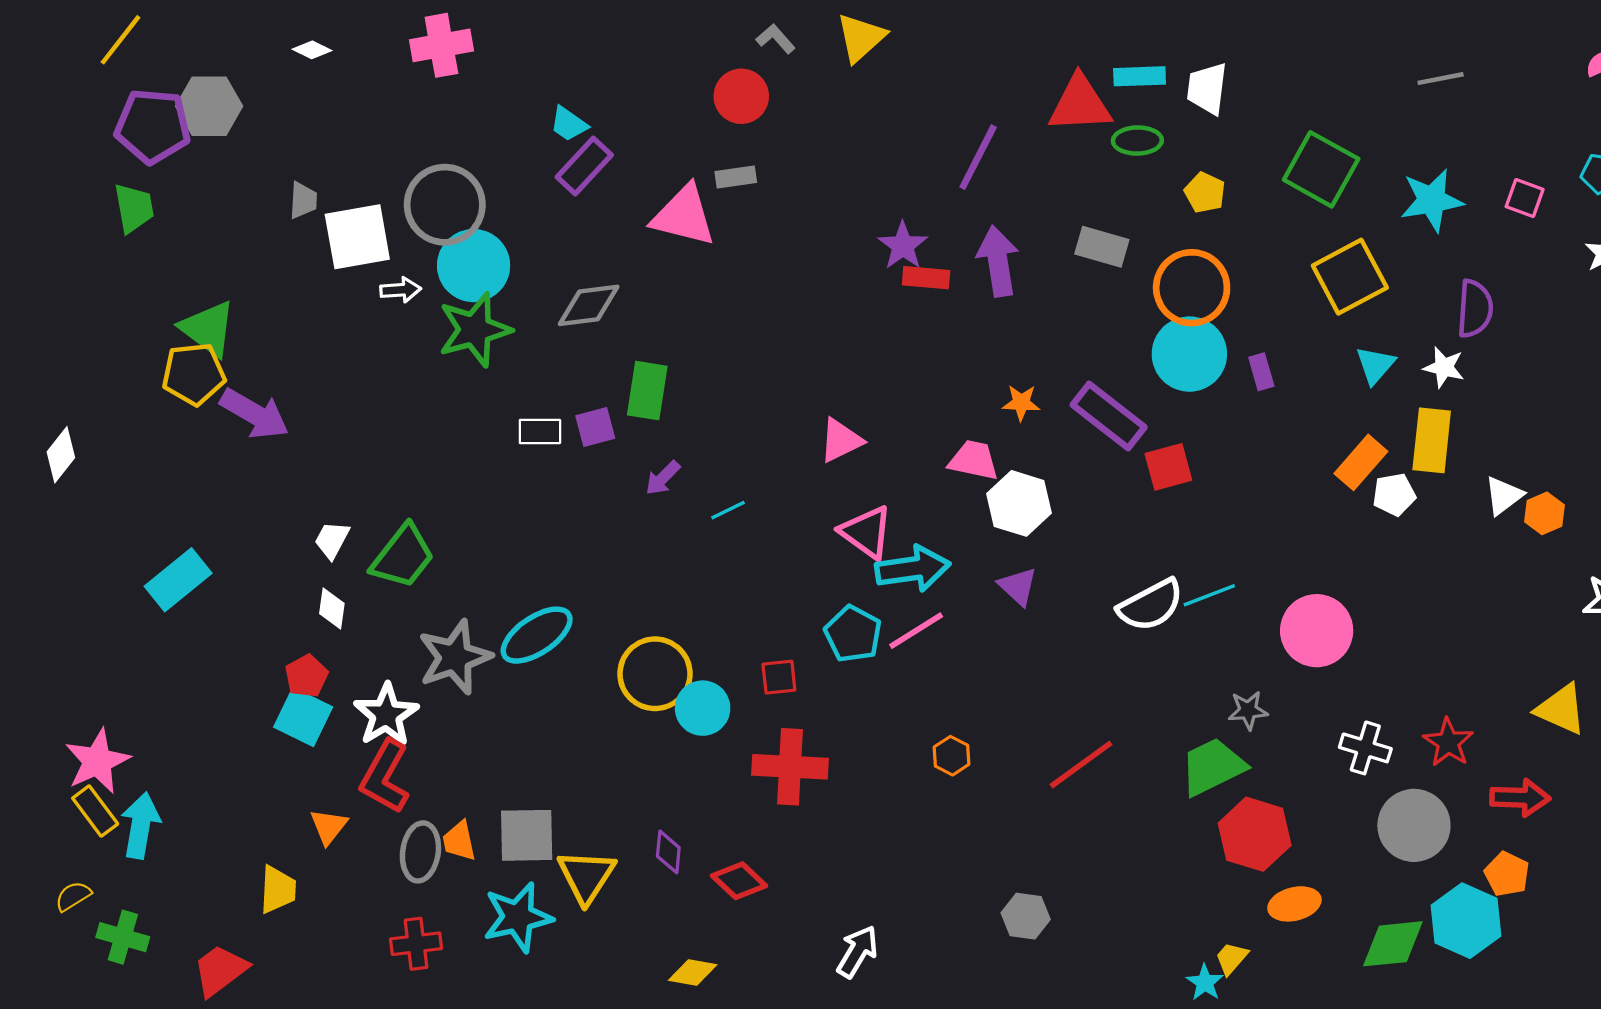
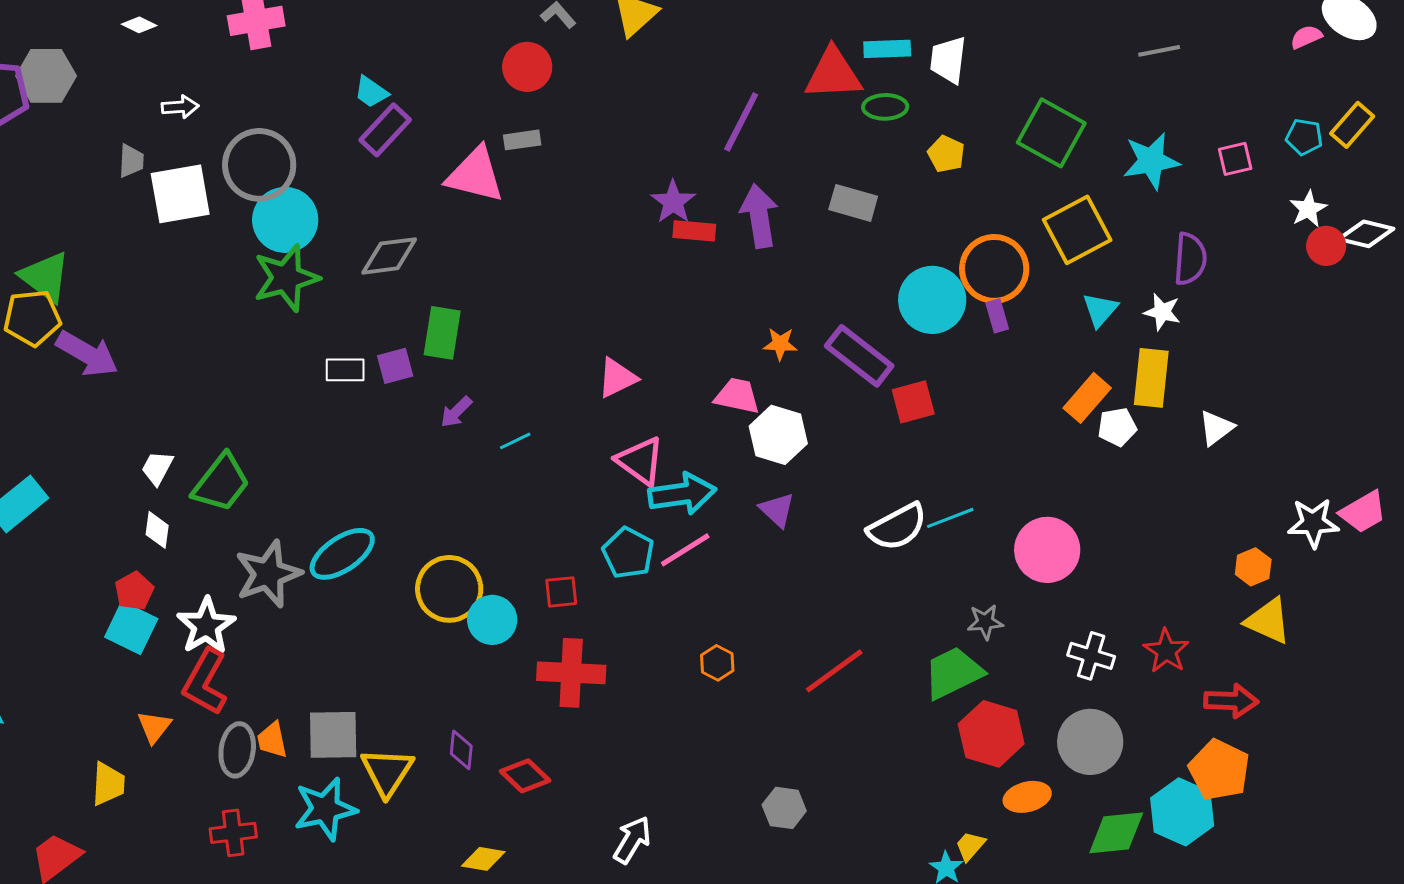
pink square: (1525, 198) -> (1235, 159), turned -33
orange circle: (1192, 288) -> (994, 269), moved
white arrow: (401, 290) -> (180, 107), moved
orange hexagon: (1545, 513) -> (1253, 567), moved
gray circle: (1414, 825) -> (1090, 742), moved
orange pentagon: (1507, 874) -> (1219, 770), size x1.5

